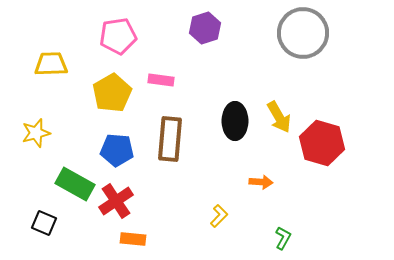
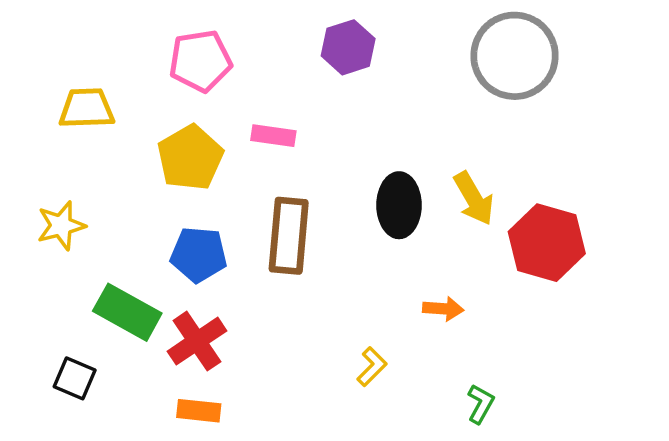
orange rectangle: (133, 239) -> (199, 411), moved

